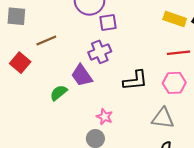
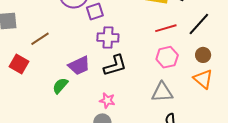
purple cross: (100, 52) -> (108, 37), moved, turned 35
purple trapezoid: (82, 75) -> (79, 66), turned -70
black L-shape: (135, 80) -> (115, 65), moved

